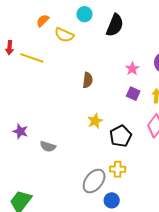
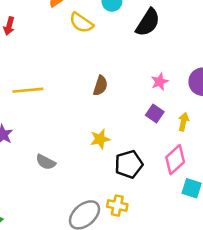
yellow line: (32, 58) -> (28, 90), moved, turned -35
gray semicircle: (48, 146) -> (46, 162), moved

